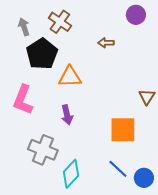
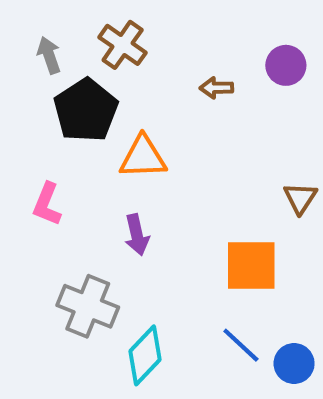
purple circle: (136, 15) -> (286, 65), moved
pink L-shape: (23, 100) -> (47, 204), size x0.7

